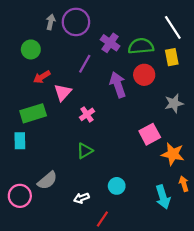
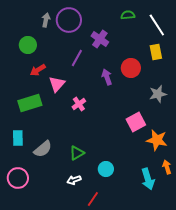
green semicircle: (141, 46) -> (128, 15), moved, size x0.6
purple arrow: (118, 85) -> (107, 77), size x0.7
cyan rectangle: (20, 141) -> (18, 138), moved
green triangle: (85, 151) -> (77, 153), moved
gray semicircle: (47, 180) -> (43, 149), moved

